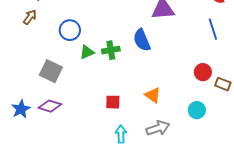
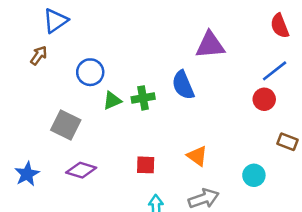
blue line: (213, 29) -> (275, 71), turned 70
red circle: (203, 72) -> (264, 99), moved
purple diamond: (50, 106) -> (81, 170), moved

